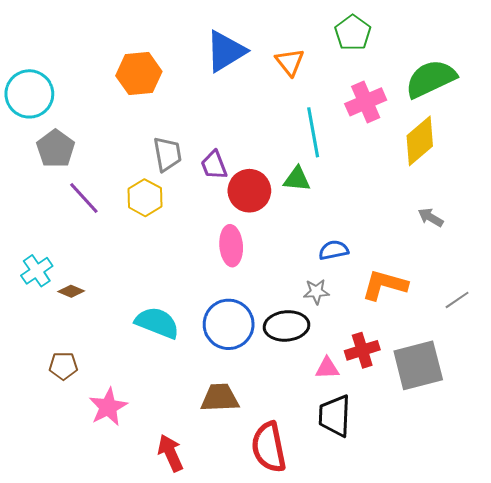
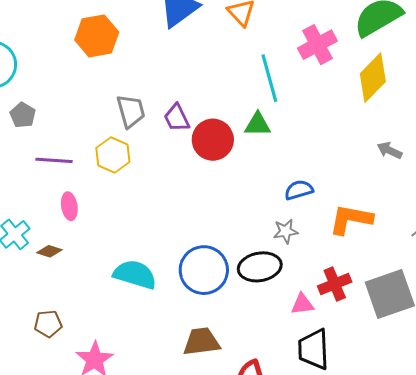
gray pentagon: (56, 149) -> (23, 115), size x0.7
purple line: (84, 198) -> (54, 160), turned -39
pink ellipse: (231, 246) -> (69, 206), moved, size x0.7

